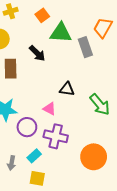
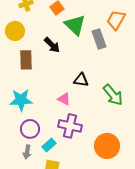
green triangle: (61, 33) -> (75, 25), turned 40
purple circle: (27, 127) -> (30, 129), moved

